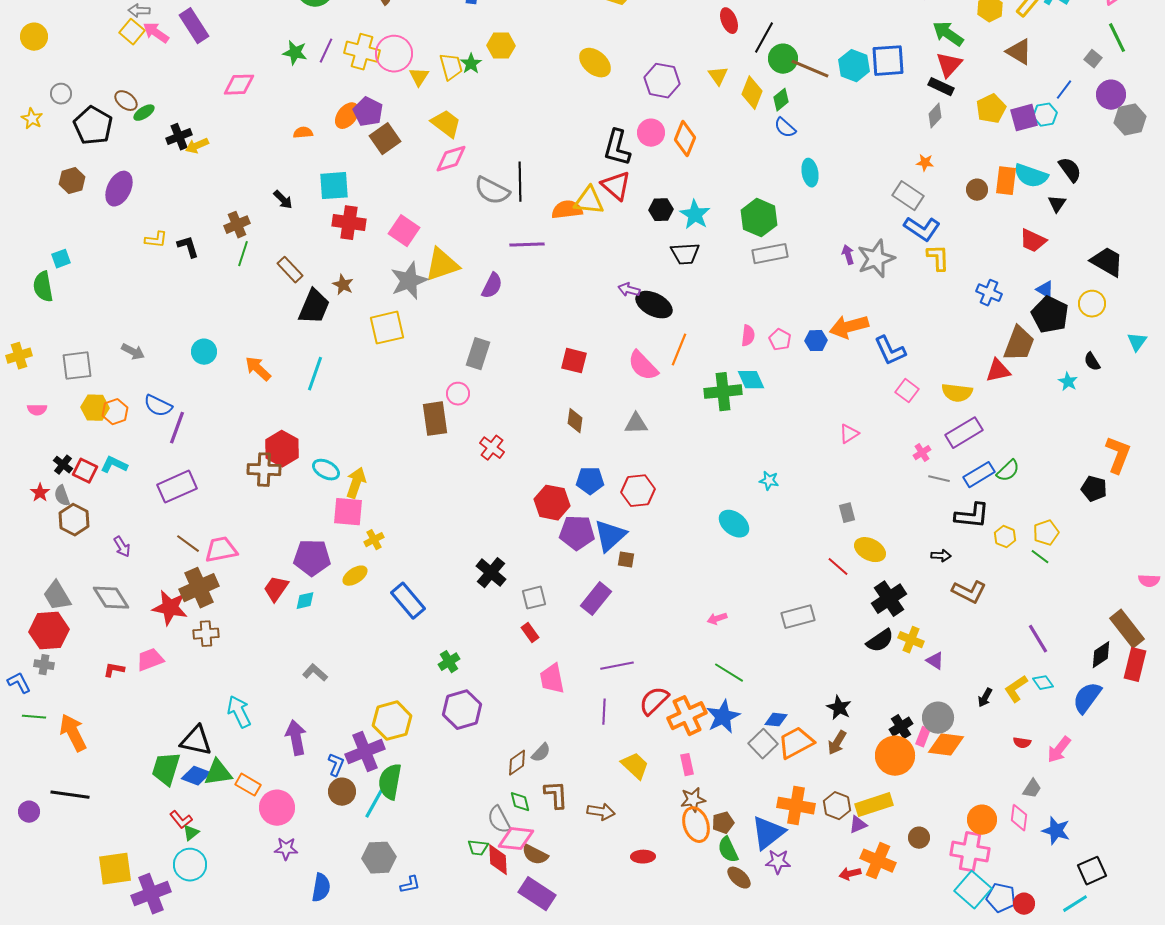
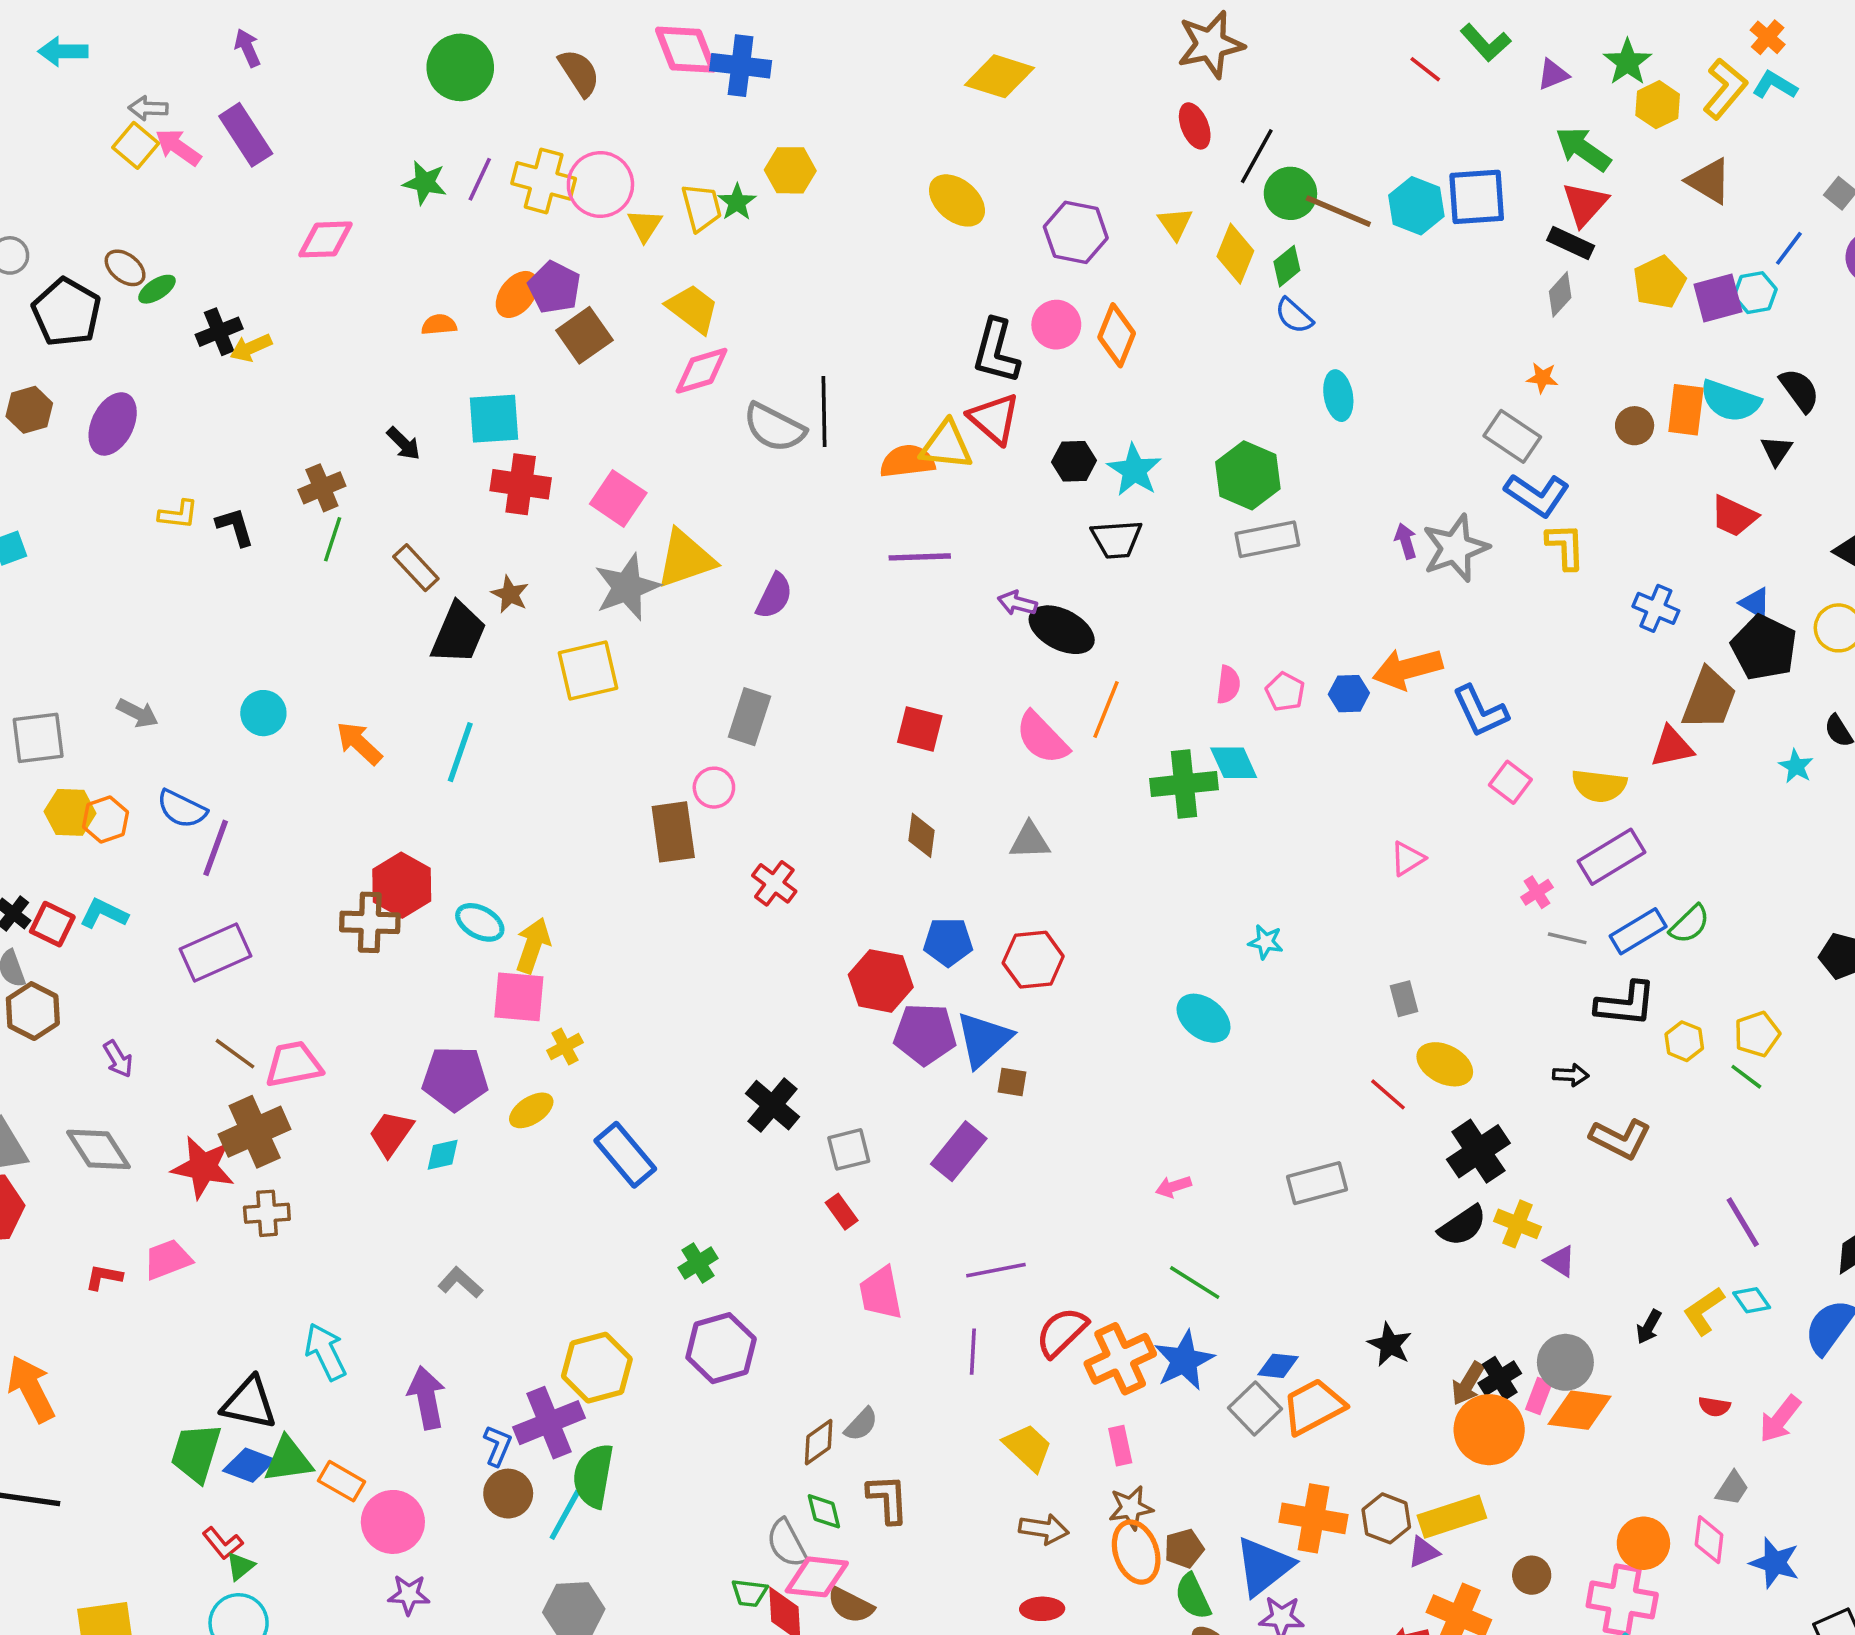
purple line: (527, 245) -> (920, 557), moved
brown arrow: (837, 743) -> (1468, 1384), moved
brown arrow: (601, 812) -> (1044, 1529), moved

